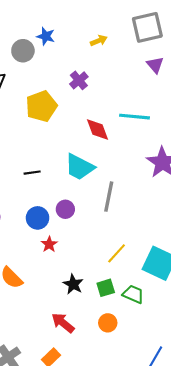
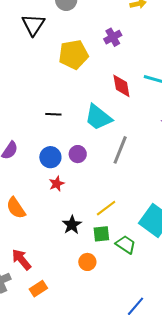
yellow line: (117, 253) -> (106, 208), moved
red arrow: (63, 323) -> (21, 259), moved
orange circle: (108, 323) -> (87, 262), moved

